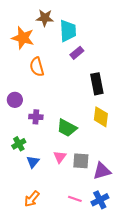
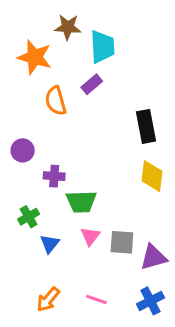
purple rectangle: (77, 53) -> (92, 84), moved
green trapezoid: (67, 128) -> (81, 202), moved, turned -30
pink line: (75, 199) -> (96, 299), moved

